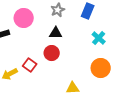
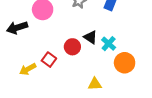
black triangle: (56, 33) -> (91, 37), moved, turned 32
cyan cross: (99, 38) -> (109, 44), moved

